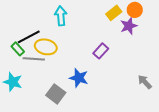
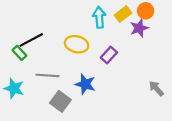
cyan arrow: (61, 16) -> (99, 17), moved
yellow ellipse: (46, 47) -> (77, 44), moved
gray line: (34, 59) -> (47, 75), moved

